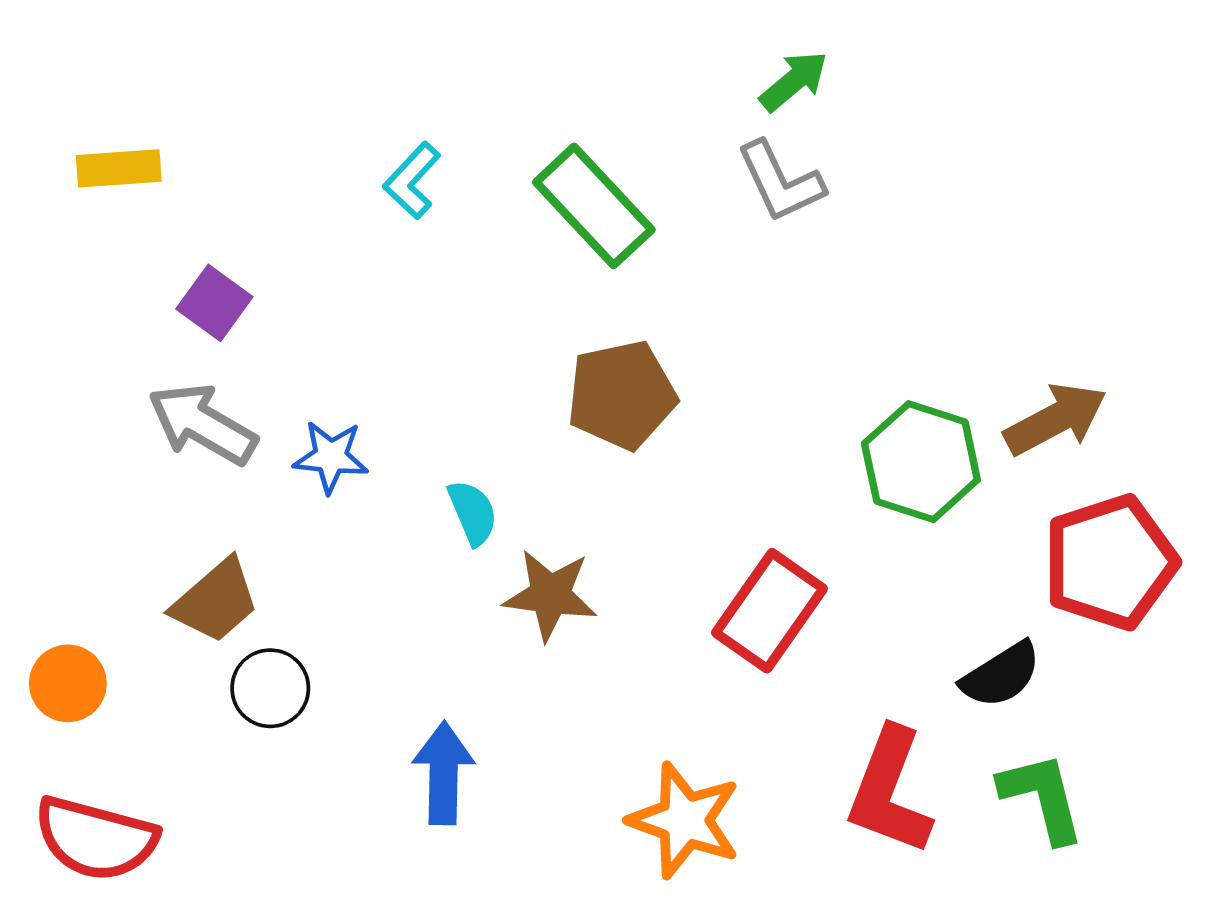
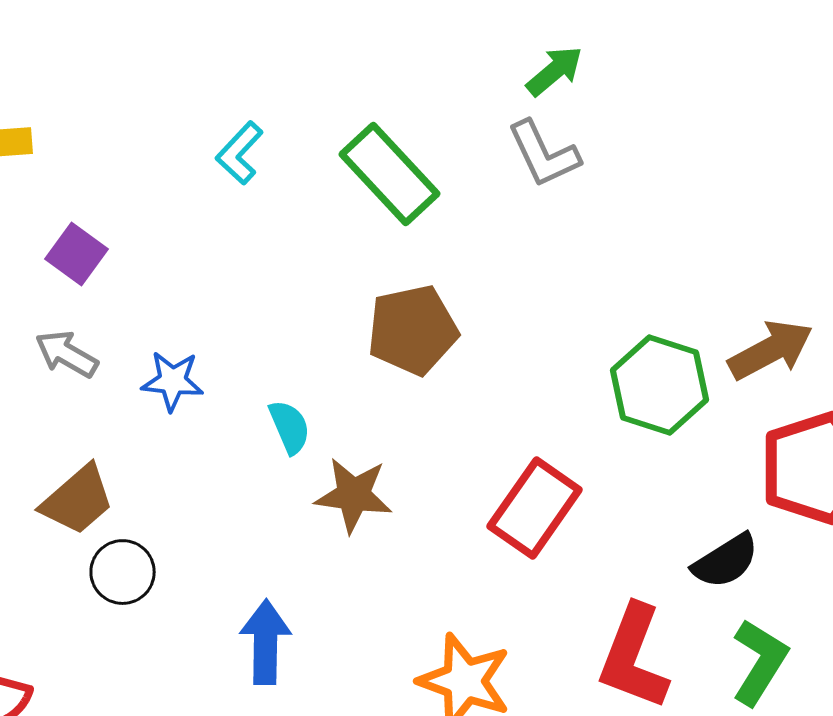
gray arrow: (202, 424) -> (67, 354), size x0.7
green L-shape: (1042, 797) -> (760, 662), turned 46

